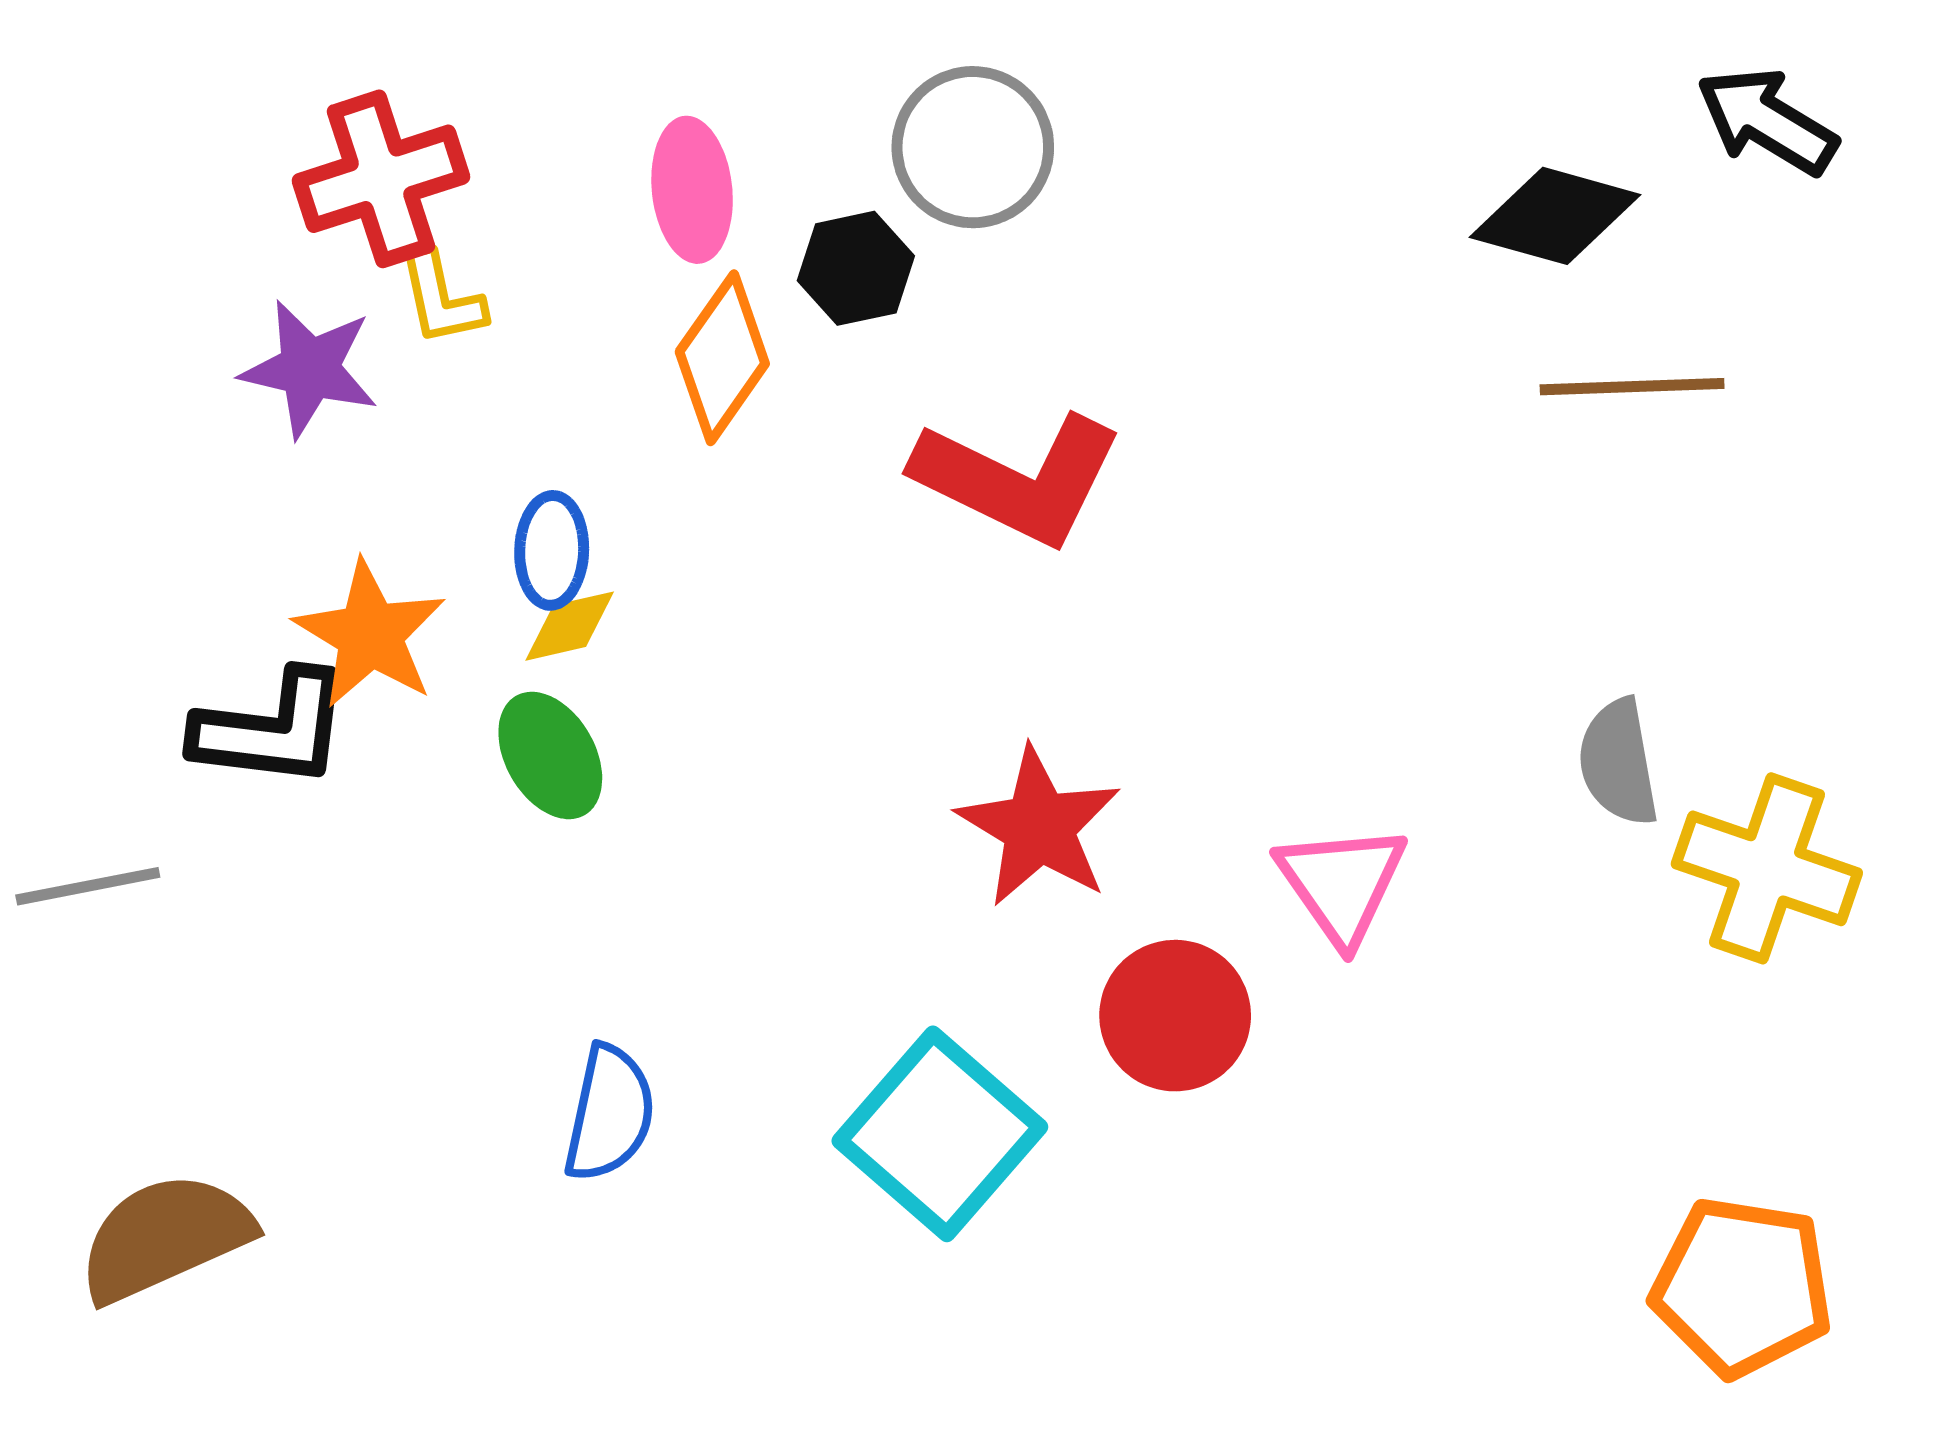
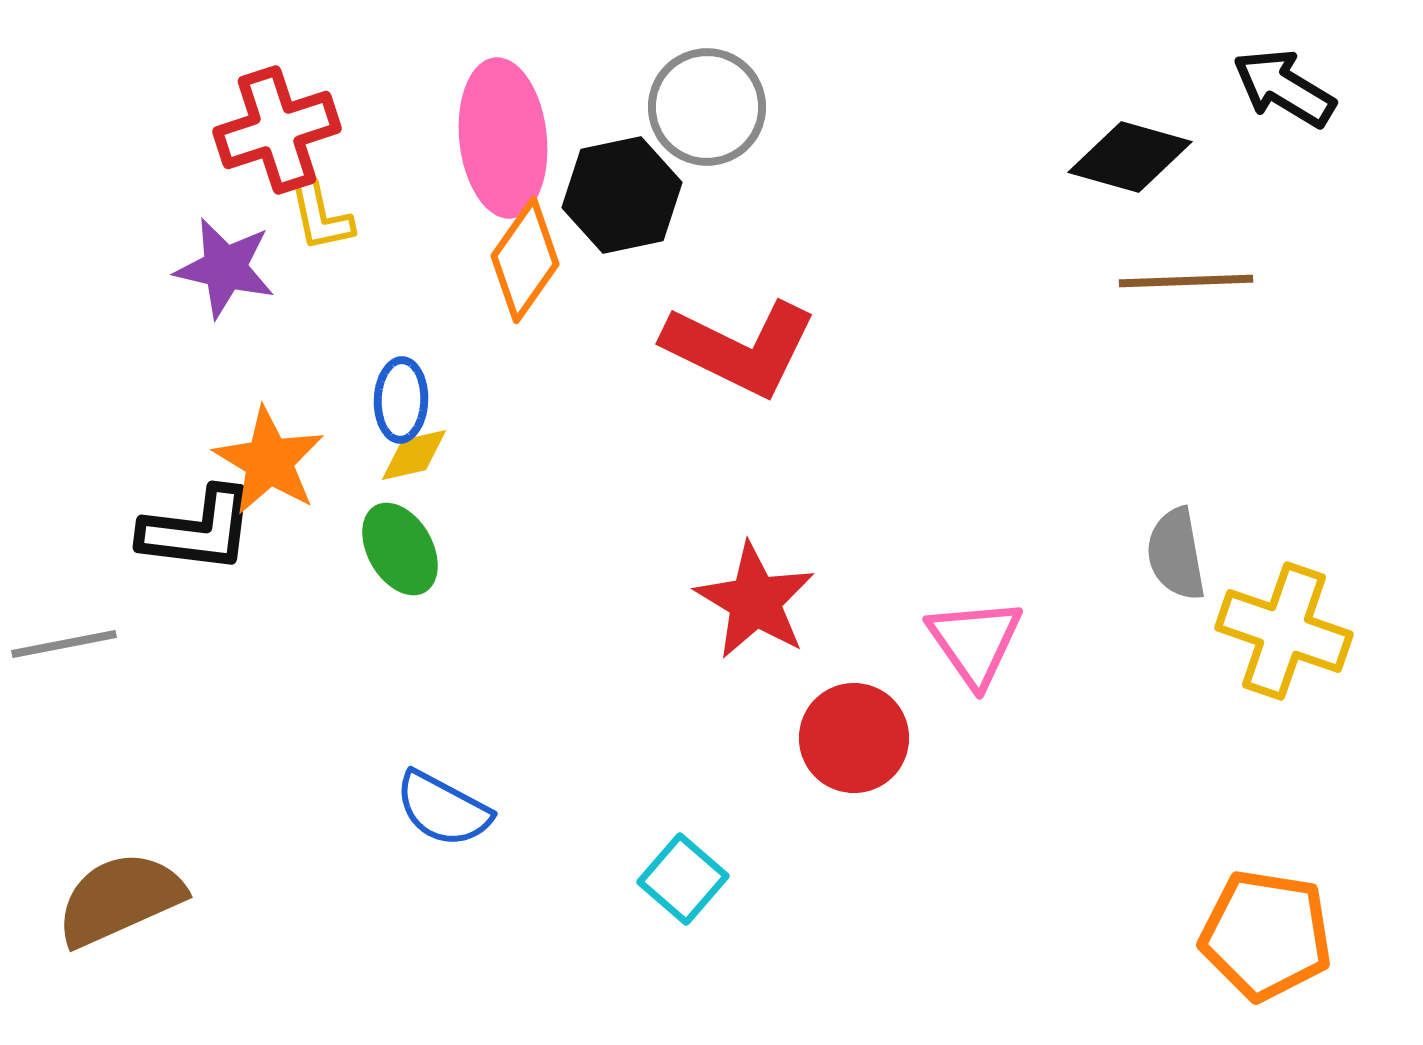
pink ellipse: (692, 190) -> (503, 138), size x1.5
black hexagon: (856, 268) -> (622, 195), size x1.4
blue semicircle: (609, 1113) -> (443, 809), turned 106
cyan square: (940, 1134) -> (683, 879), moved, size x0.6

